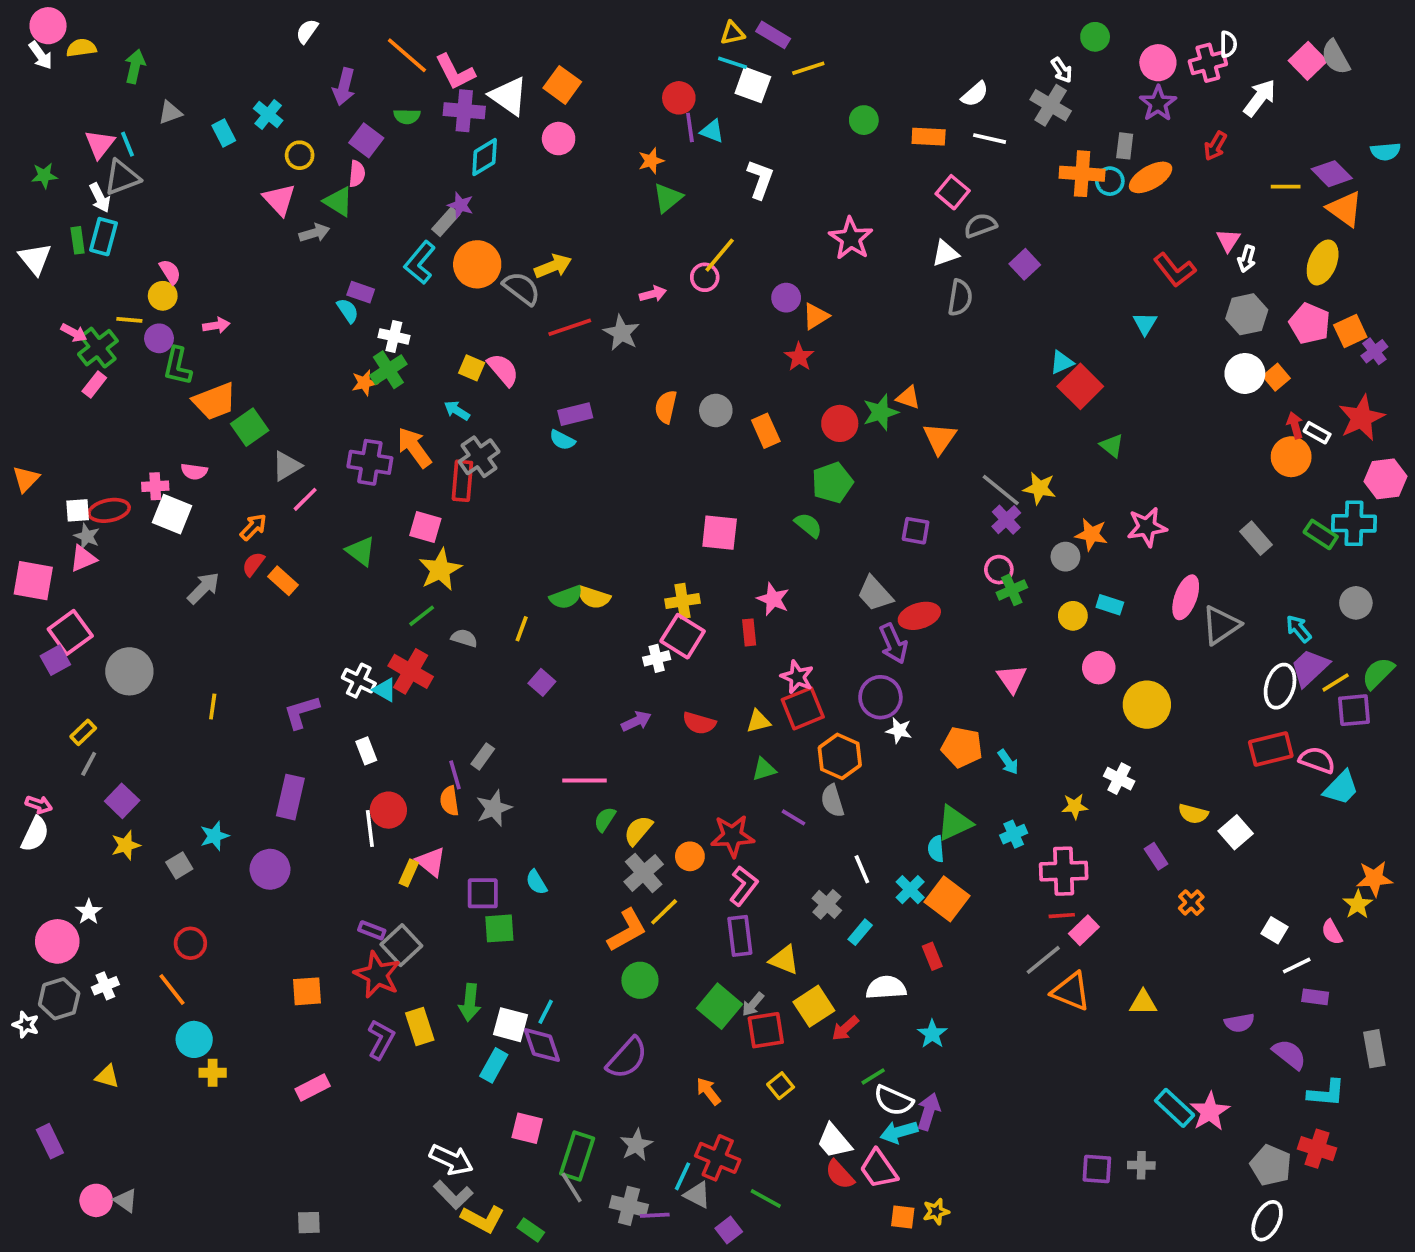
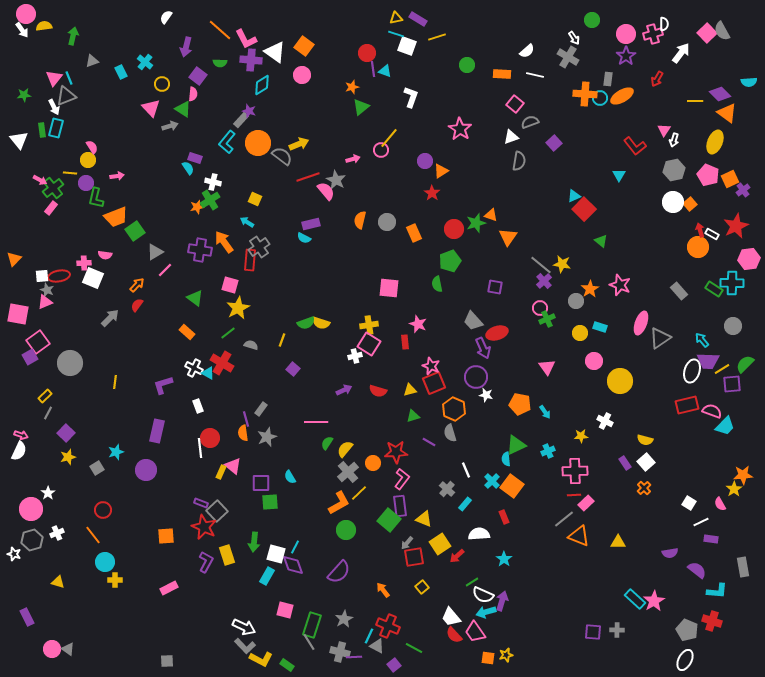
pink semicircle: (503, 370) -> (326, 191), moved
green semicircle: (808, 525) -> (437, 284), turned -140
pink star: (1147, 527) -> (620, 285), turned 30
orange star: (1091, 534) -> (590, 289), turned 30
orange rectangle: (283, 581) -> (187, 332), moved
purple trapezoid: (1310, 668) -> (708, 361), turned -135
white square: (1236, 832) -> (646, 462), moved
green square: (720, 1006) -> (389, 520), moved

